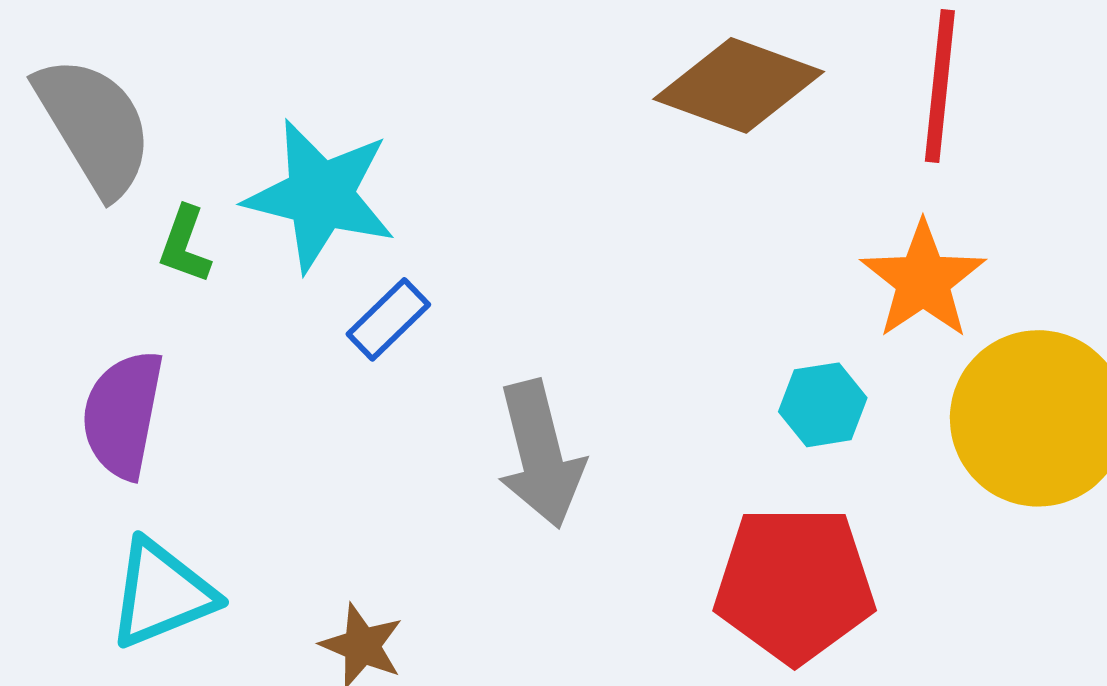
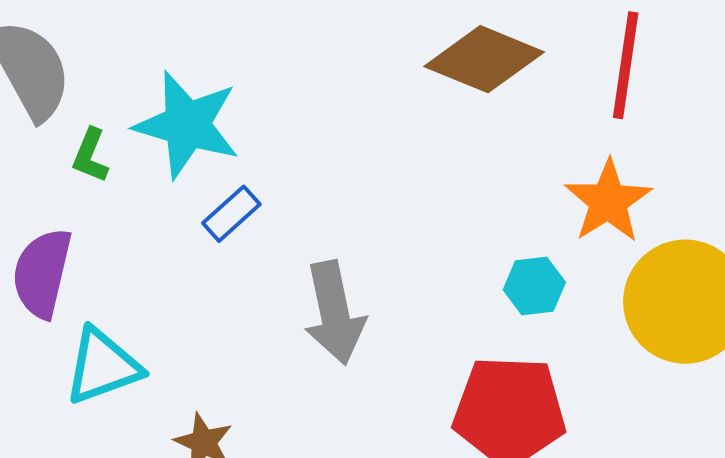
cyan triangle: (162, 594) -> (103, 366), moved

